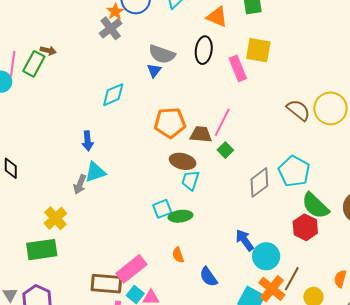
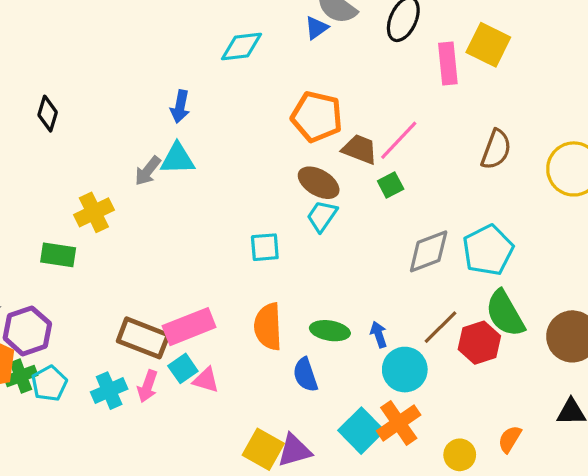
brown semicircle: (298, 110) -> (496, 149), moved, turned 55
green ellipse: (180, 216) -> (330, 331), moved
blue arrow: (245, 240) -> (379, 334), size x0.7
green rectangle: (42, 250) -> (58, 255), size x0.7
orange semicircle: (178, 255) -> (268, 327), size x1.8
brown line: (292, 279) -> (441, 327), moved

